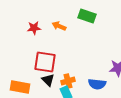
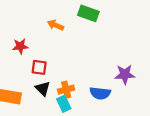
red star: (34, 28) -> (20, 46), moved
red square: (45, 62) -> (39, 67), size x0.6

